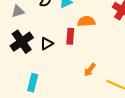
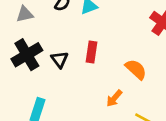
orange semicircle: (86, 21) -> (136, 69), moved, turned 42
black triangle: (47, 44) -> (60, 60), turned -40

